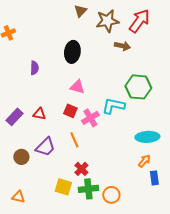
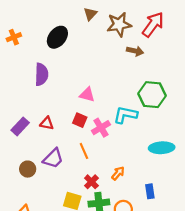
black ellipse: (72, 52) -> (57, 37), moved, turned 30
purple semicircle: (34, 68) -> (41, 74), size x1.5
orange arrow: (144, 161) -> (118, 173), moved
blue rectangle: (154, 178) -> (150, 191), moved

